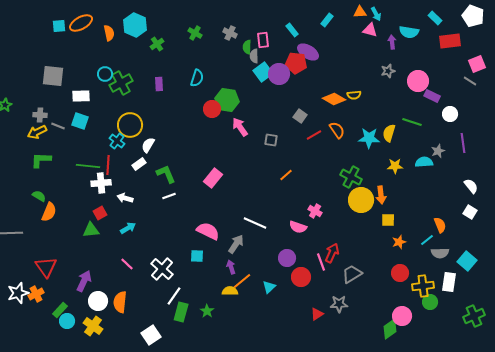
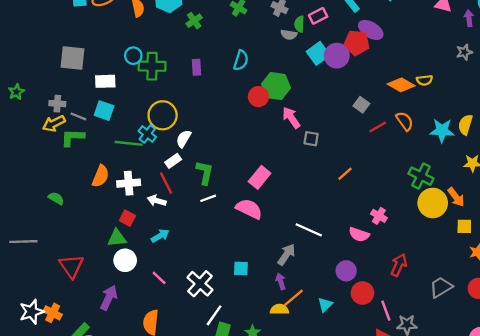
pink rectangle: (263, 40) -> (318, 16), turned 70
gray semicircle: (254, 56) -> (289, 35), moved, turned -80
green cross: (121, 83) -> (152, 66), turned 30
gray square: (271, 140) -> (311, 139), moved
green L-shape: (41, 160) -> (73, 138), moved
red line: (108, 165) -> (166, 183), moved, turned -30
green line: (88, 166) -> (129, 143), moved
green L-shape: (166, 174) -> (205, 173), turned 35
orange arrow: (381, 195) -> (456, 197), turned -30
orange semicircle: (49, 212) -> (101, 176), moved
red square: (100, 213) -> (127, 218), turned -32
pink semicircle: (208, 231) -> (249, 209), moved
pink line: (321, 262) -> (386, 311), moved
red triangle: (46, 267) -> (71, 266), moved
gray trapezoid: (352, 274) -> (441, 287), moved
orange cross: (36, 294) -> (53, 313), turned -35
white circle: (98, 301) -> (125, 260), moved

